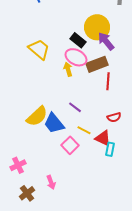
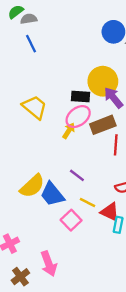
black rectangle: (78, 40) -> (80, 97), turned -35
pink ellipse: (76, 57) -> (78, 117), turned -65
yellow arrow: (68, 69) -> (69, 131), turned 48
pink arrow: (51, 182) -> (49, 264), size x1.5

